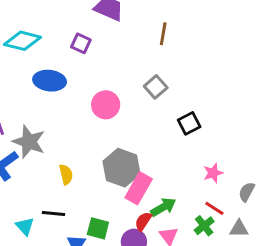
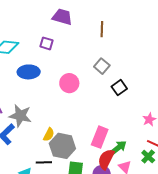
black square: (189, 123) -> (119, 88), moved
gray hexagon: (121, 168) -> (62, 146), moved
yellow semicircle: (66, 174) -> (49, 135), turned 48
red semicircle: (143, 221) -> (106, 159), size x1.5

